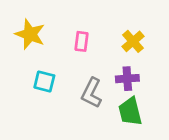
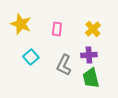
cyan square: (44, 81) -> (31, 57), turned 35

